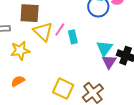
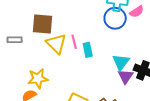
pink line: (60, 30) -> (74, 42), turned -48
yellow star: (20, 51) -> (38, 79), moved

